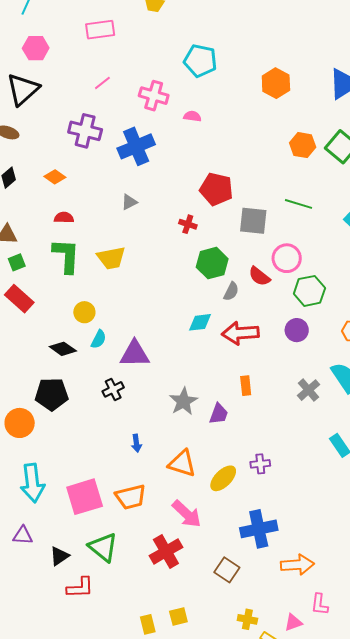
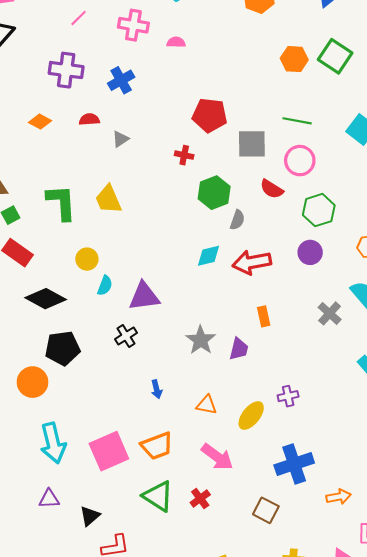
blue cross: (136, 146) -> (121, 80), size x0.7
red semicircle: (64, 218) -> (89, 119), moved
yellow trapezoid: (111, 258) -> (108, 199), turned 84
pink circle: (287, 258) -> (300, 161), moved
red semicircle: (259, 276) -> (272, 189), moved
black diamond: (63, 349) -> (46, 299), moved, size x1.4
orange triangle: (182, 463) -> (207, 405), size x0.7
green triangle: (103, 547) -> (158, 496), moved
red cross: (166, 552) -> (200, 499), size x0.6
orange arrow: (297, 565) -> (339, 497), size x0.7

